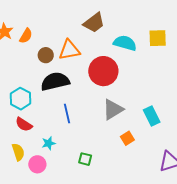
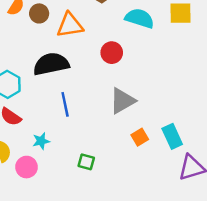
brown circle: (46, 55) -> (39, 13), moved
red circle: (103, 71) -> (112, 53), size x0.6
cyan rectangle: (152, 116) -> (172, 136), moved

